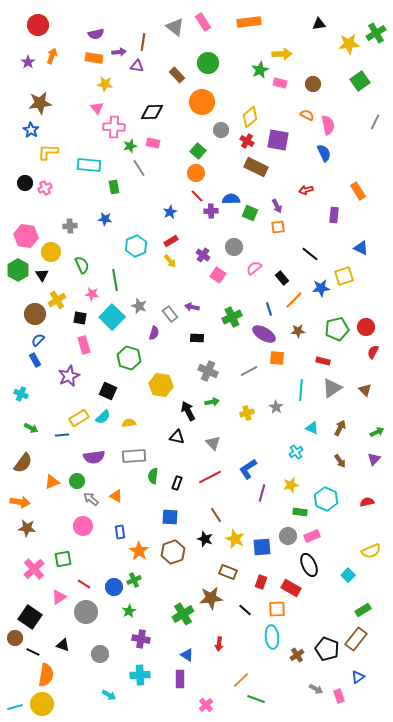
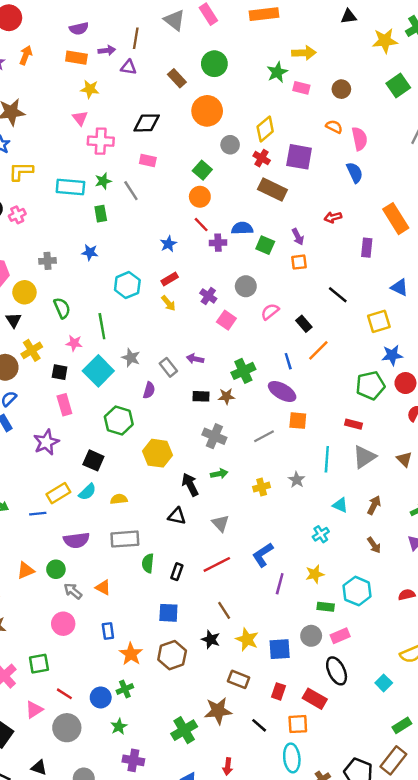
green star: (130, 146) -> (103, 181), moved
orange rectangle: (358, 191) -> (396, 219), size x1.4
blue star: (321, 288) -> (392, 355), moved
brown star: (298, 331) -> (226, 396), moved

